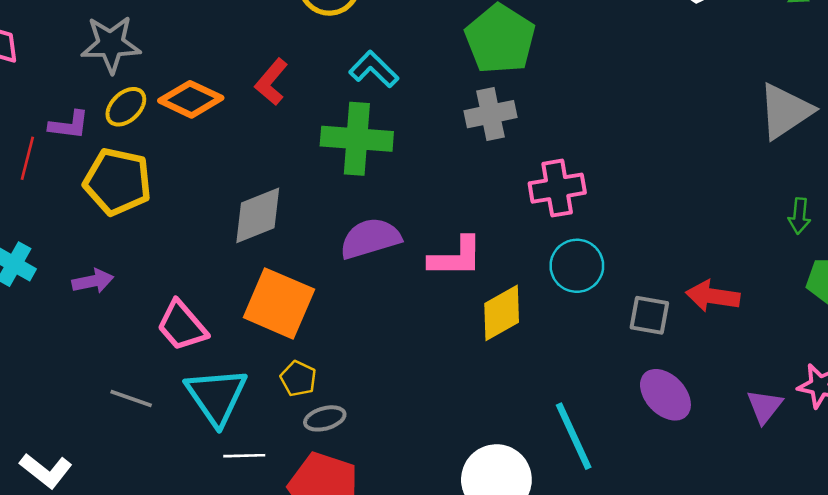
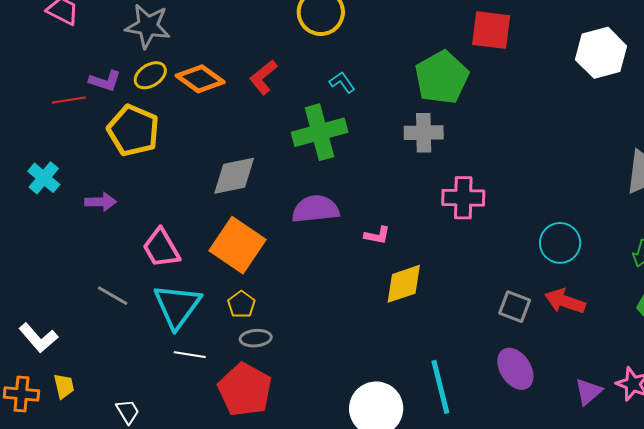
cyan L-shape: (374, 69) -> (342, 82), size x0.7
green cross: (357, 139) -> (320, 132), turned -30
red line: (27, 158) -> (69, 100), turned 56
pink L-shape: (456, 257) -> (377, 235), size x0.6
cyan circle: (577, 266) -> (560, 243), moved

